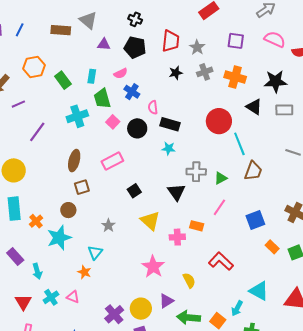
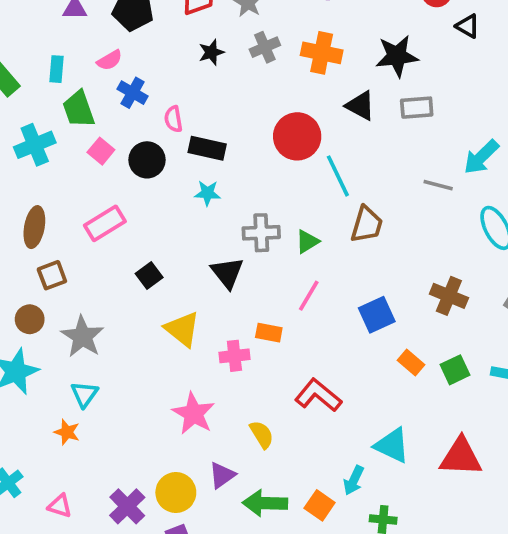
gray star: (108, 225) -> (82, 337), moved, size x1.6
pink triangle: (73, 297) -> (60, 506), moved

